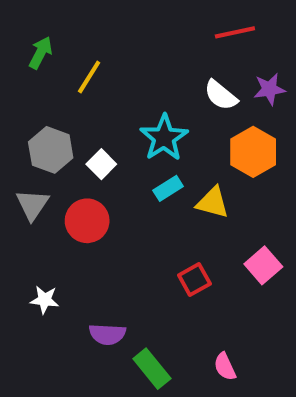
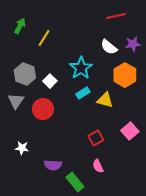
pink semicircle: (225, 367) -> (98, 166), moved

